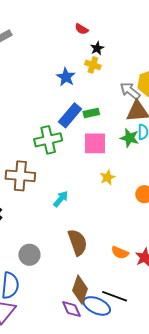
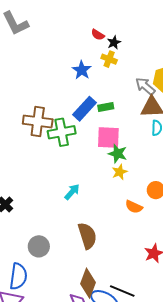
red semicircle: (82, 29) -> (98, 35), moved
green star: (130, 138) -> (118, 154), moved
brown cross: (20, 176) -> (38, 122), moved
orange semicircle: (120, 253) -> (134, 207), moved

